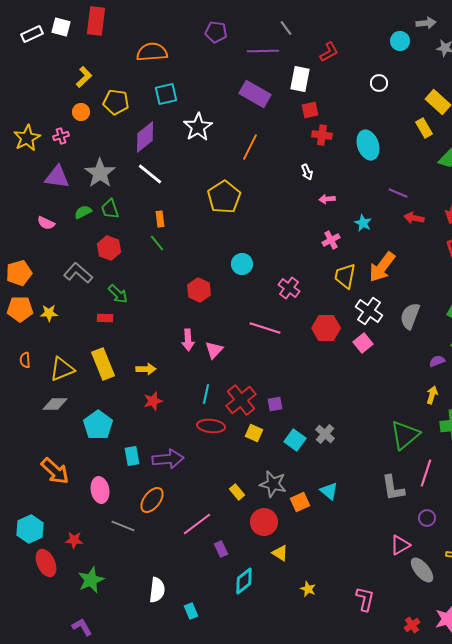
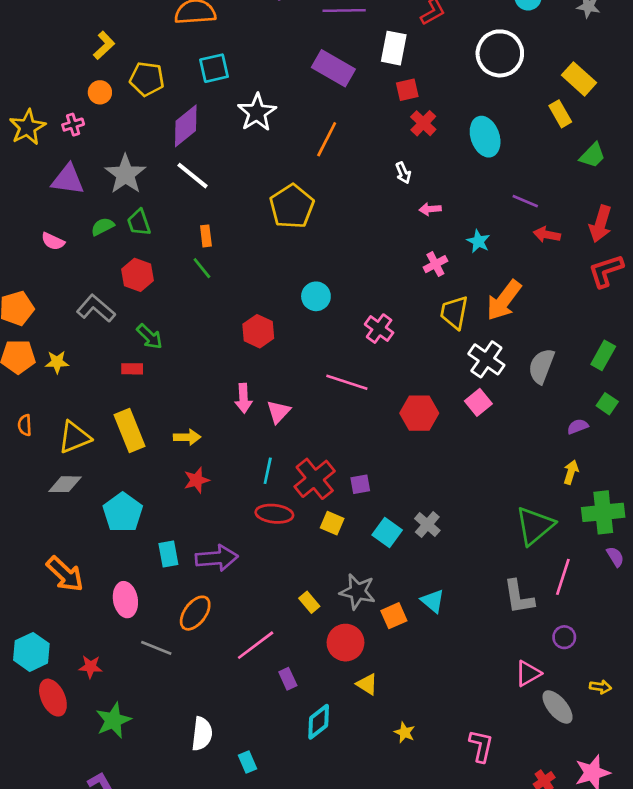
white circle: (379, 83) -> (500, 53), size x2.0
red cross: (322, 135) -> (423, 123), turned 36
red hexagon: (326, 328) -> (419, 413), moved

